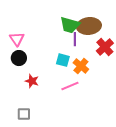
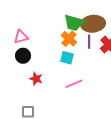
pink triangle: (17, 39) -> (21, 37), turned 49
purple line: (75, 39) -> (89, 42), moved
orange cross: (81, 66) -> (69, 39), moved

